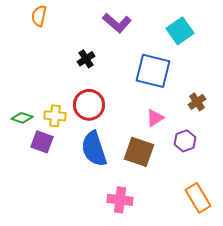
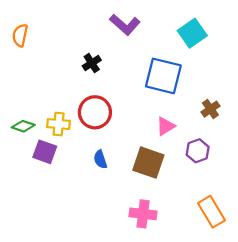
orange semicircle: (39, 16) -> (20, 35), moved
blue semicircle: (94, 149) -> (100, 159), size x0.5
pink cross: (120, 200) -> (143, 214), moved

